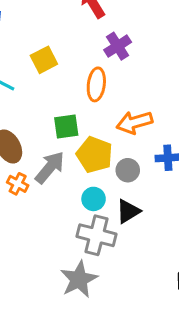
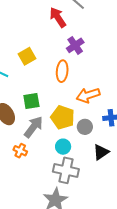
green square: (66, 127) -> (31, 101), moved
orange cross: (18, 184) -> (20, 151), moved
black triangle: (128, 211) -> (101, 152), moved

